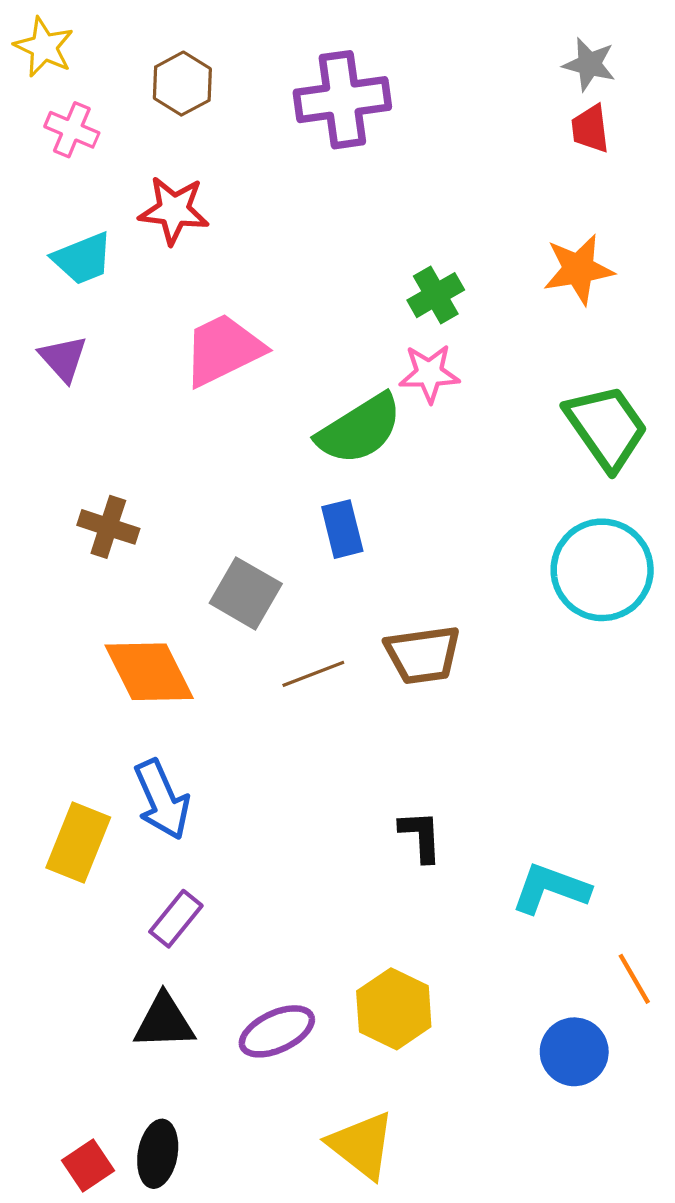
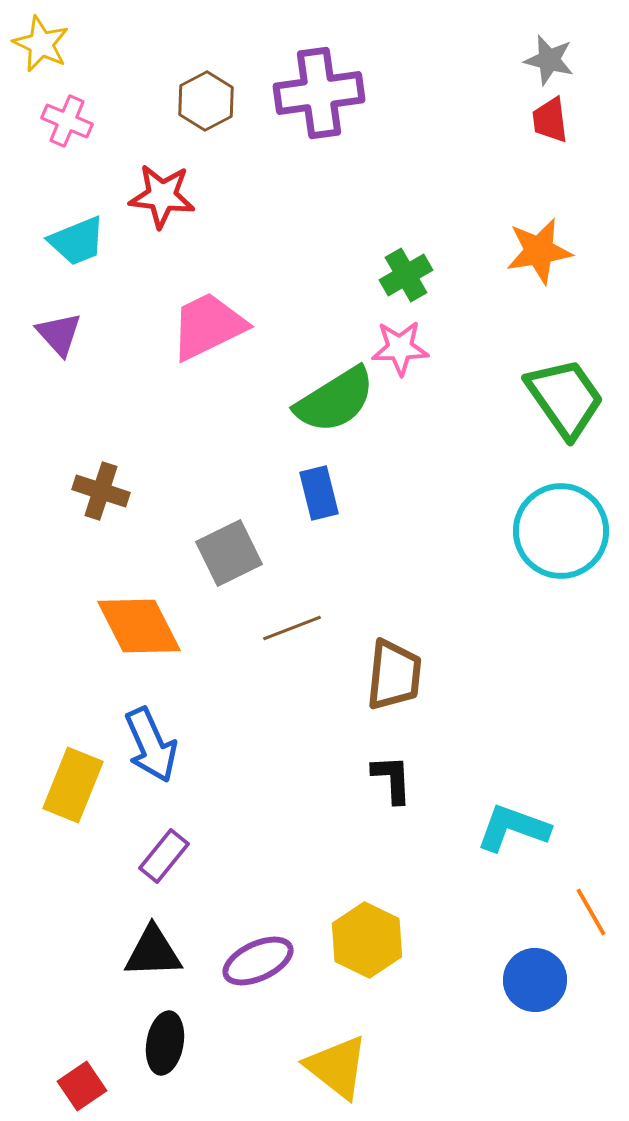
brown hexagon: (182, 84) -> (206, 101), moved
gray square: (246, 593) -> (229, 553), turned 34
brown trapezoid: (423, 655) -> (394, 675), moved, turned -76
black ellipse: (158, 1154) -> (165, 1043), moved

